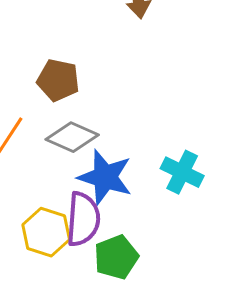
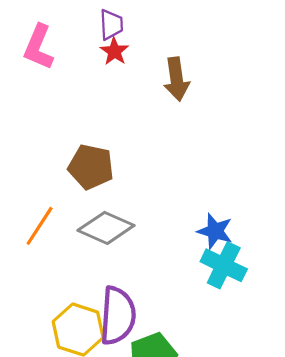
blue star: (105, 177) -> (215, 231), moved, size x0.6

